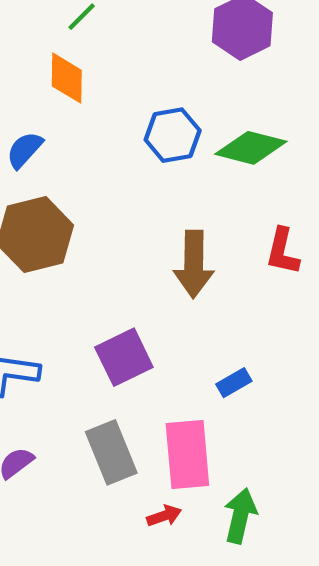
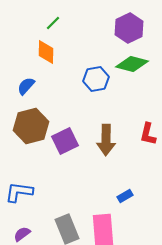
green diamond: (251, 148) -> (132, 64), moved
purple square: (124, 357) -> (65, 141), moved

